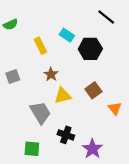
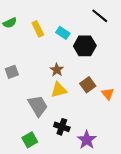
yellow rectangle: (40, 46) -> (38, 29), moved
brown star: (51, 74) -> (57, 70), moved
orange triangle: (115, 108) -> (108, 94), moved
green square: (32, 149) -> (30, 140), turned -35

